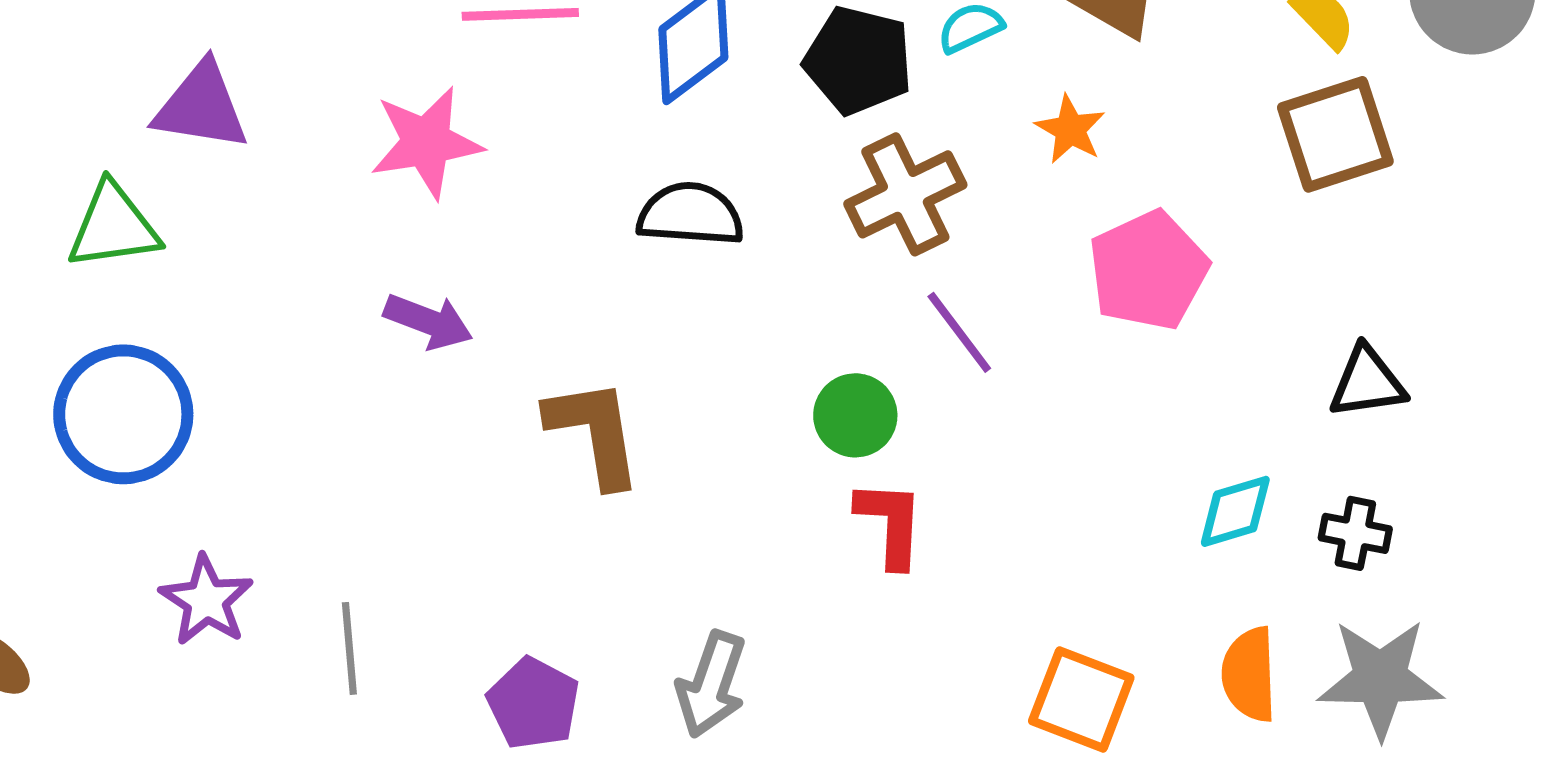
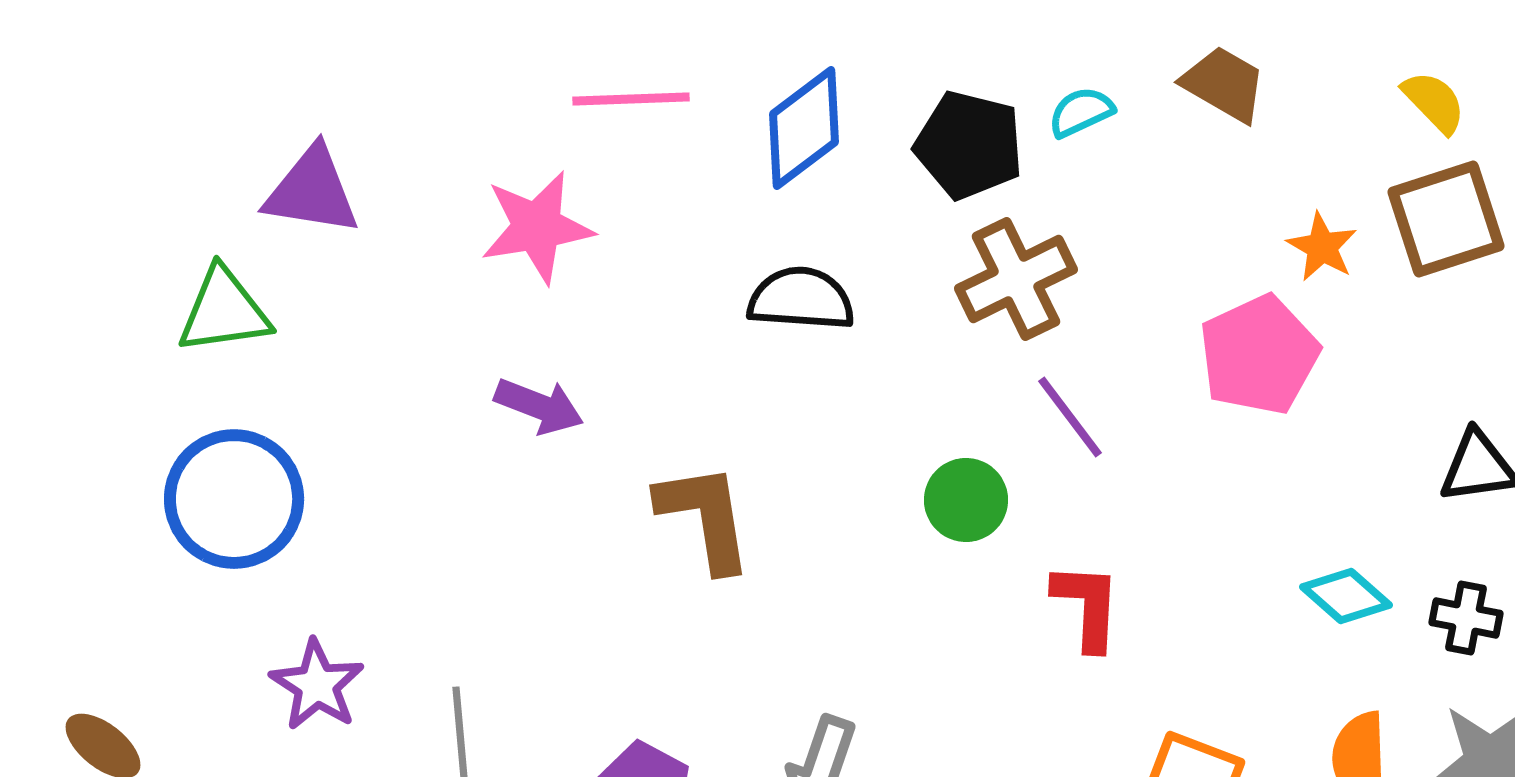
orange star: (1070, 129) -> (1322, 247), moved
cyan diamond: (1235, 511) -> (1346, 596), turned 58
red L-shape: (890, 523) -> (1087, 606), moved

